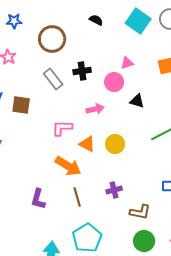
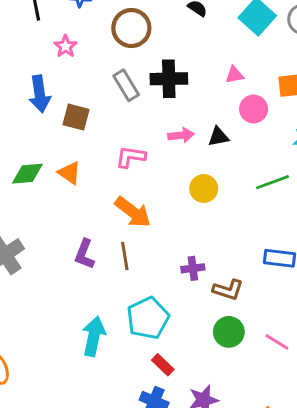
black cross: (82, 71) -> (169, 79), size x1.4
pink circle: (114, 82) -> (254, 109), moved
black triangle: (137, 101) -> (218, 137), moved, turned -35
orange triangle: (87, 144) -> (69, 173), moved
purple cross: (114, 190) -> (193, 268), moved
brown line: (77, 197) -> (125, 256), moved

